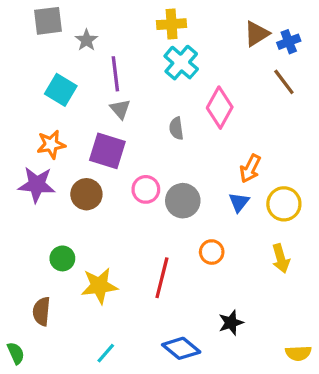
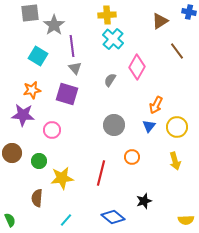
gray star: (86, 40) -> (54, 25), size x1.5
blue cross: (289, 42) -> (189, 12), moved, turned 32
gray semicircle: (176, 128) -> (110, 80), turned 40
pink circle: (146, 189) -> (52, 130), moved
brown circle: (86, 194) -> (12, 153), moved
brown semicircle: (42, 311) -> (37, 198), moved

